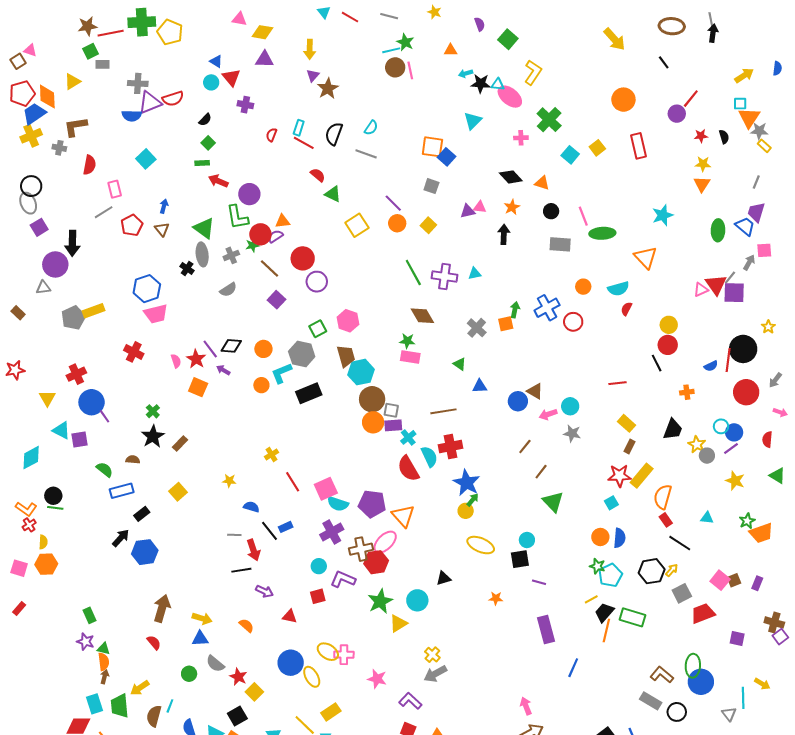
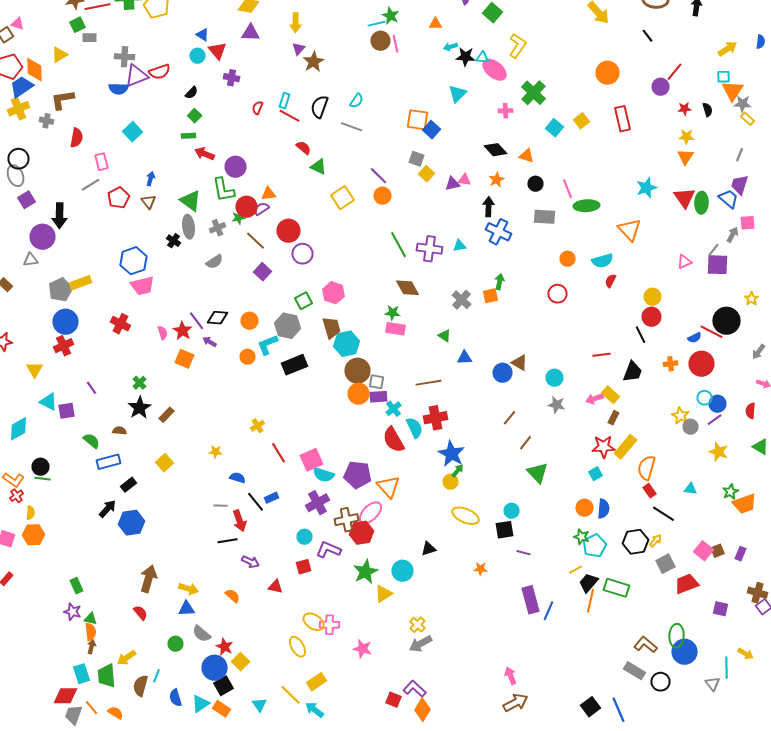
yellow square: (428, 225) -> (426, 174), moved
red triangle: (716, 285) -> (684, 198), moved
blue cross: (547, 308) -> (498, 232), moved, turned -35
red line: (728, 360) -> (712, 332), turned -70
red circle: (746, 392) -> (702, 364), moved
blue circle: (92, 402) -> (66, 322), moved
pink arrow: (548, 414) -> (594, 399), moved
black trapezoid: (673, 429) -> (632, 372), moved
blue circle: (291, 663) -> (214, 668), moved
blue line: (573, 668) -> (548, 611), moved
purple L-shape: (410, 701) -> (414, 689), moved

